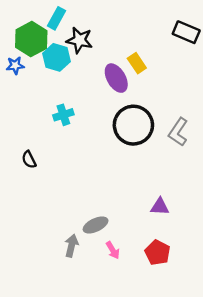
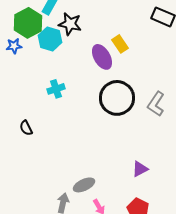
purple triangle: (160, 207) -> (140, 169), turned -30

